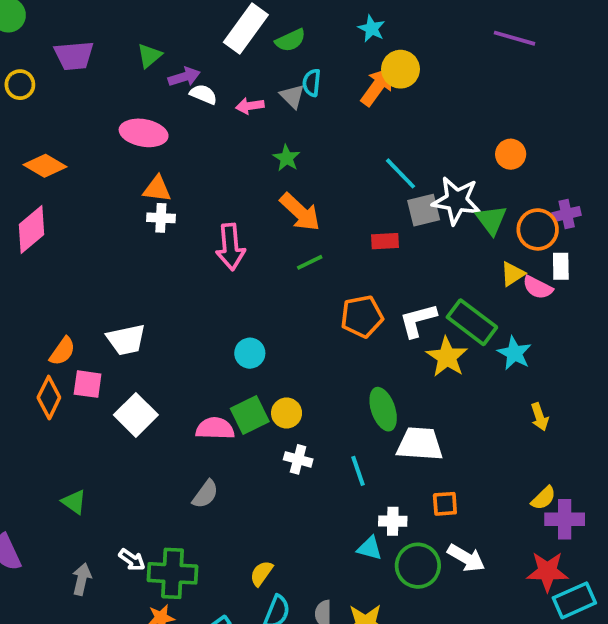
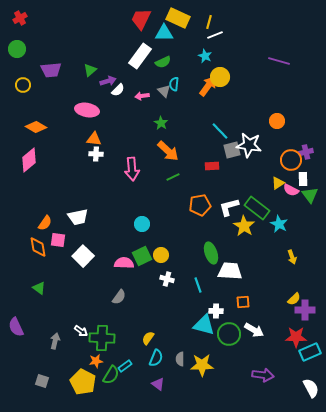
white semicircle: (203, 94) -> (118, 90), turned 112
green triangle: (491, 220) -> (310, 195), moved
orange diamond: (49, 398) -> (38, 247), turned -35
green triangle: (74, 502) -> (39, 288), moved
cyan triangle: (370, 548) -> (204, 325), size x1.6

